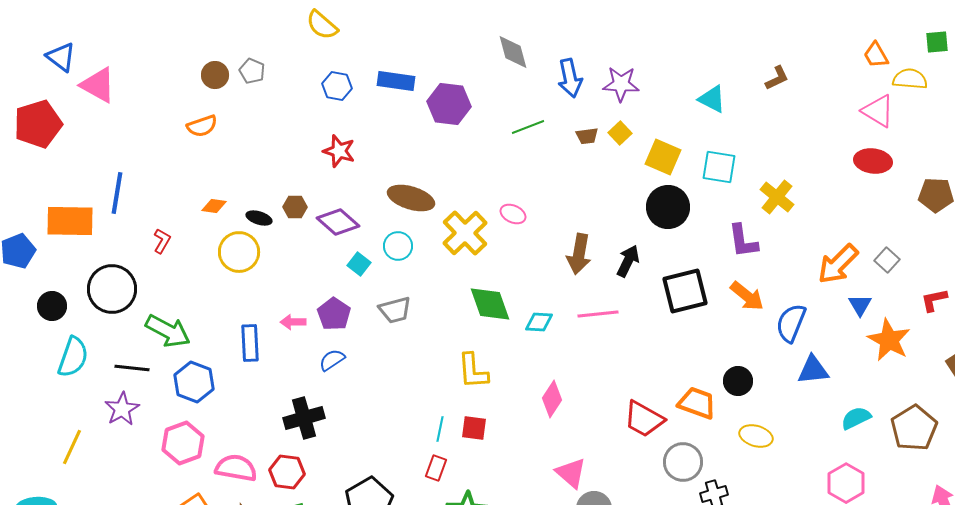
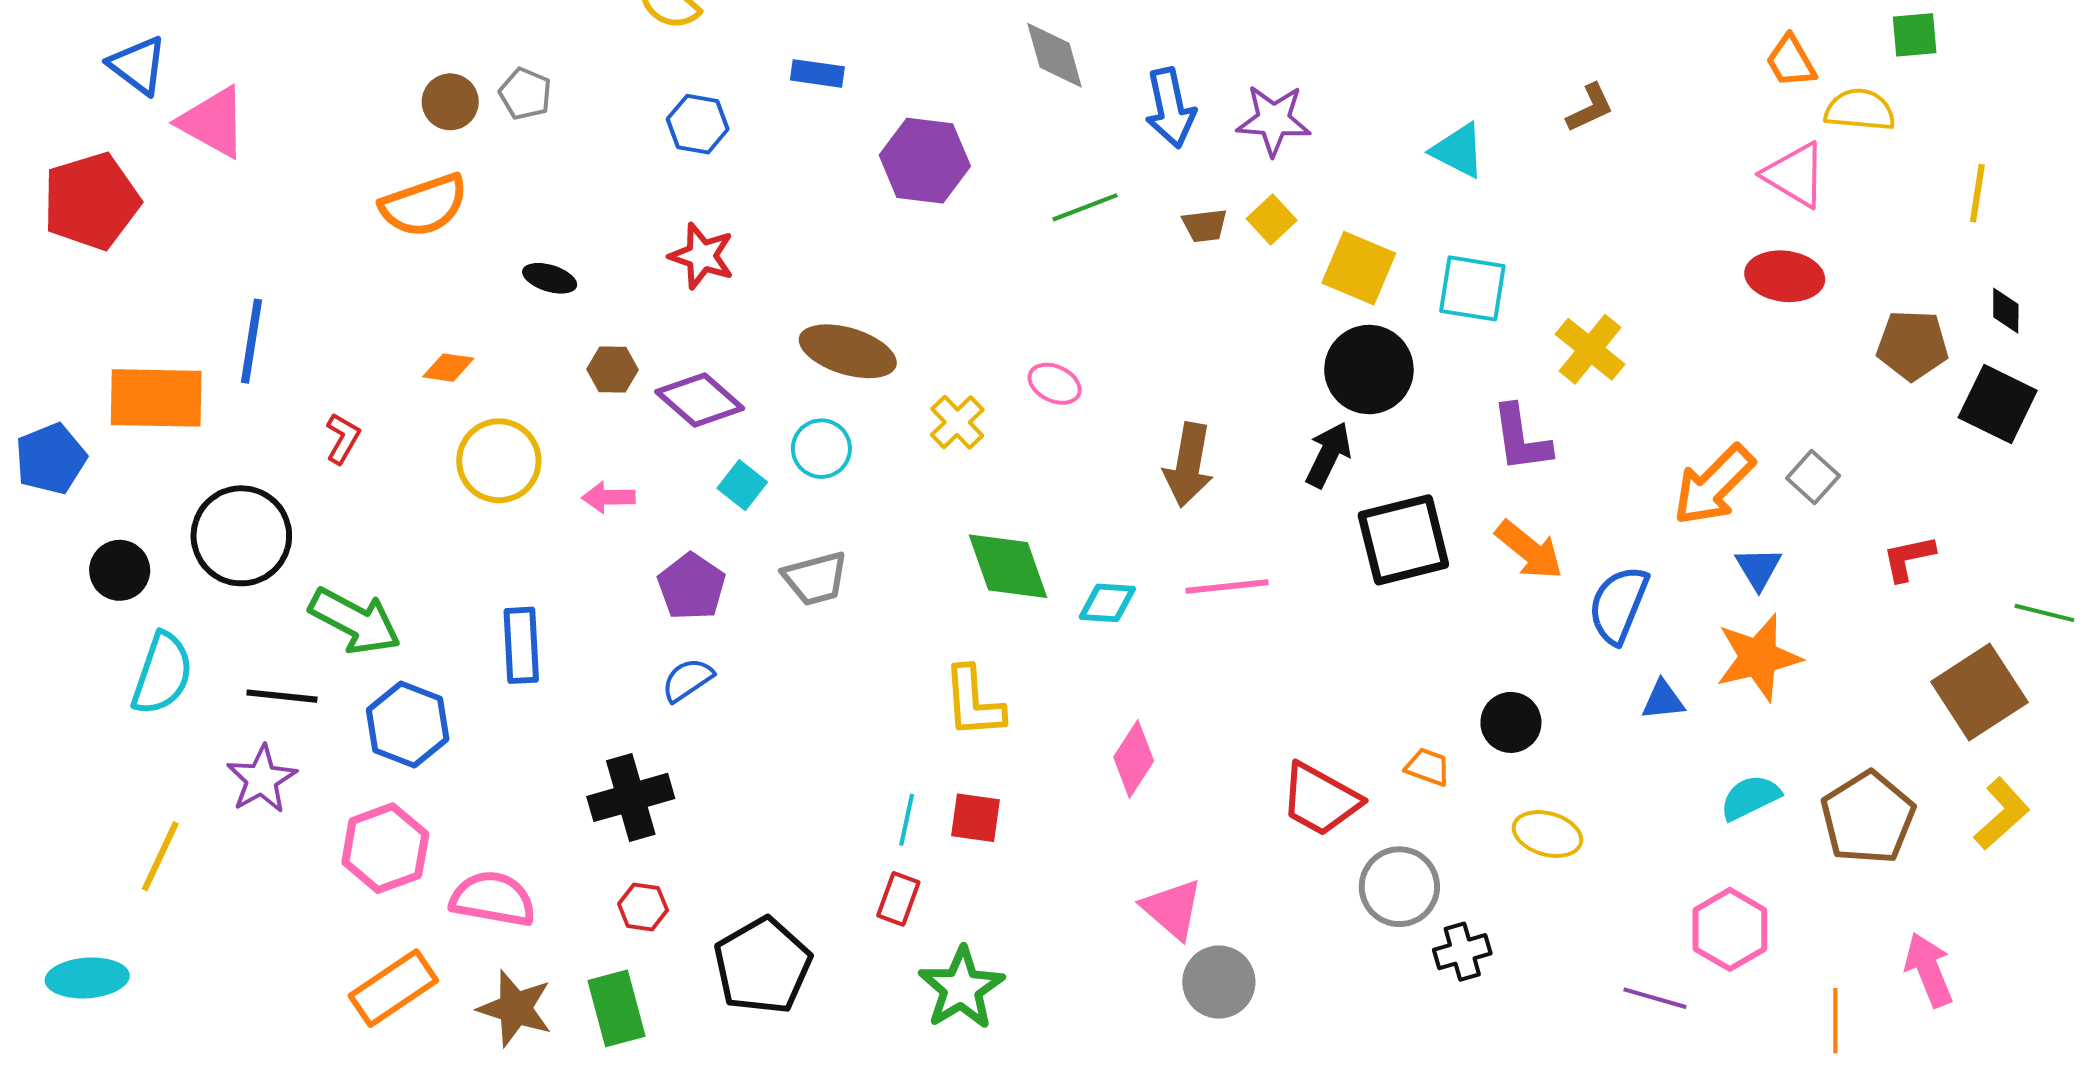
blue rectangle: (396, 81) -> (817, 73), moved, size x0.7
orange semicircle: (202, 126) -> (424, 205), size x1.4
black ellipse: (259, 218) -> (550, 278), moved
yellow cross: (465, 233) -> (957, 422), size x0.6
black arrow: (628, 261) -> (1328, 455), moved
pink arrow: (293, 322) -> (608, 497), moved
orange star: (889, 340) -> (1758, 658), moved, turned 30
blue triangle: (813, 370) -> (1663, 700), size x0.7
orange trapezoid: (697, 403) -> (1428, 767), size x0.6
red hexagon: (287, 472) -> (643, 907), moved, size x0.7

